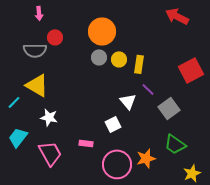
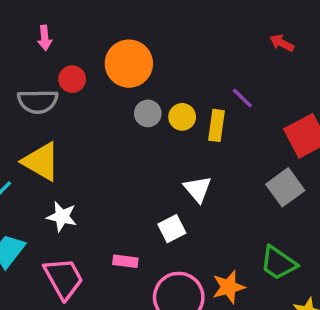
red arrow: (177, 16) -> (282, 43), size x0.6
orange circle: (102, 31) -> (129, 64), moved
purple line: (148, 89) -> (242, 98), moved
gray square: (169, 108) -> (285, 187), moved

